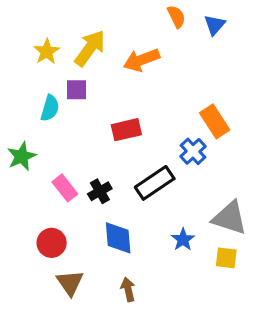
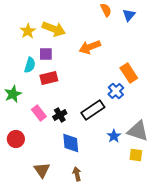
yellow arrow: (90, 48) -> (54, 29), turned 75
orange arrow: (141, 60) -> (90, 47), moved
red rectangle: (126, 130) -> (49, 78), moved
blue star: (183, 240) -> (114, 136), moved
red circle: (52, 243) -> (16, 139), moved

